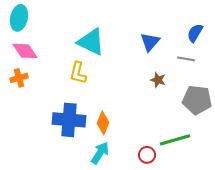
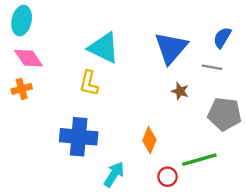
blue triangle: (150, 42) -> (171, 48), size x1.5
orange diamond: (103, 123) -> (149, 140), moved

